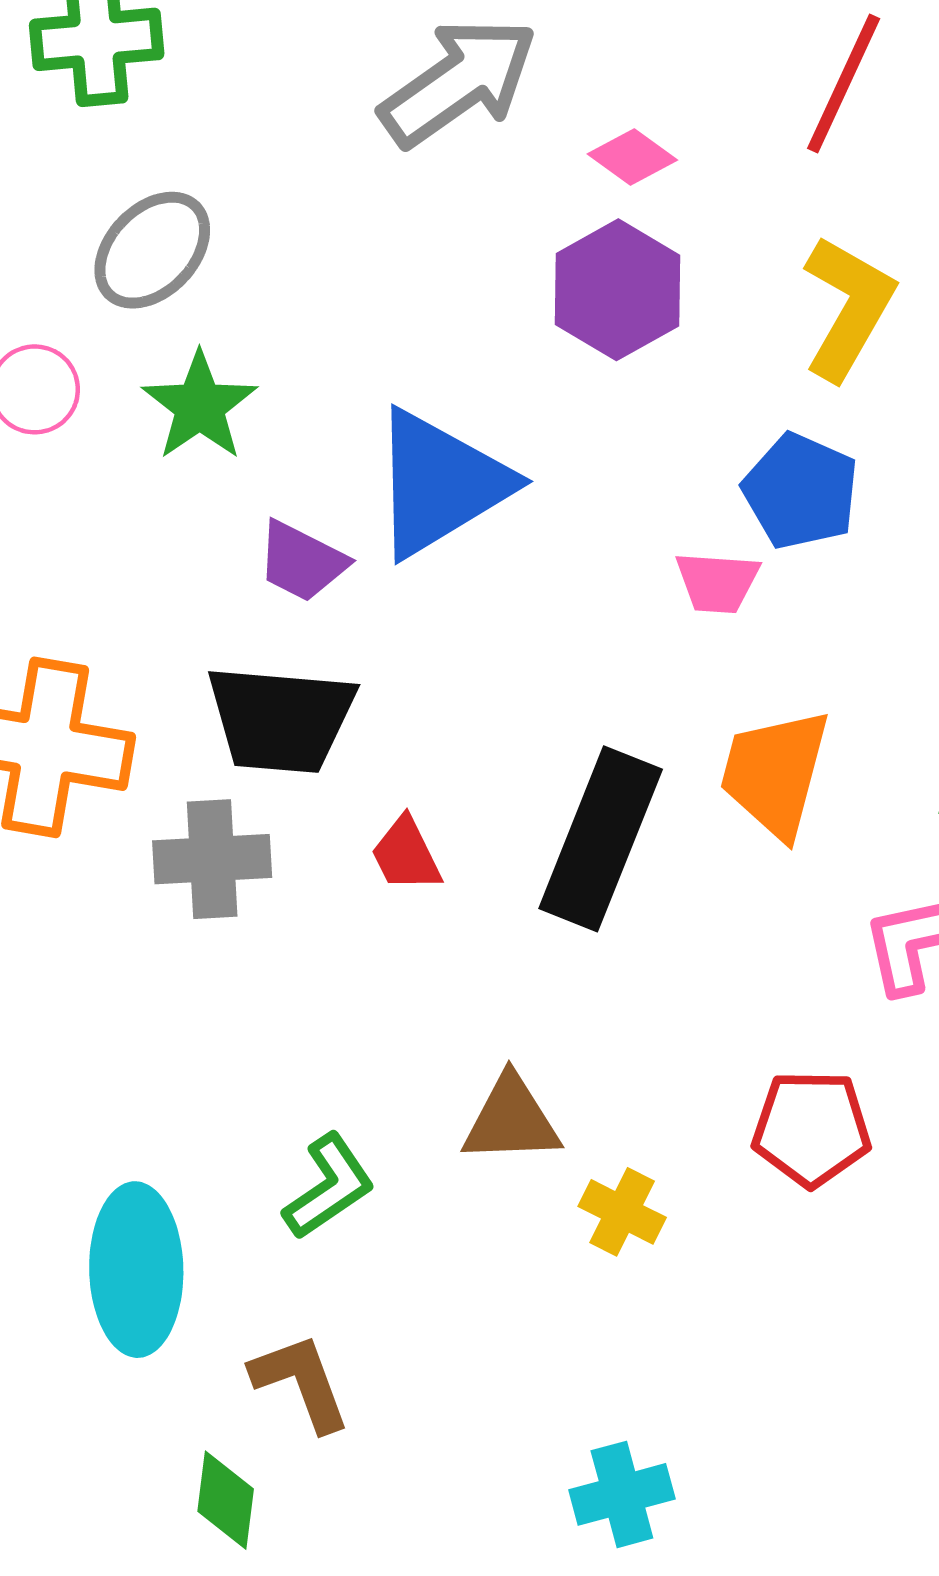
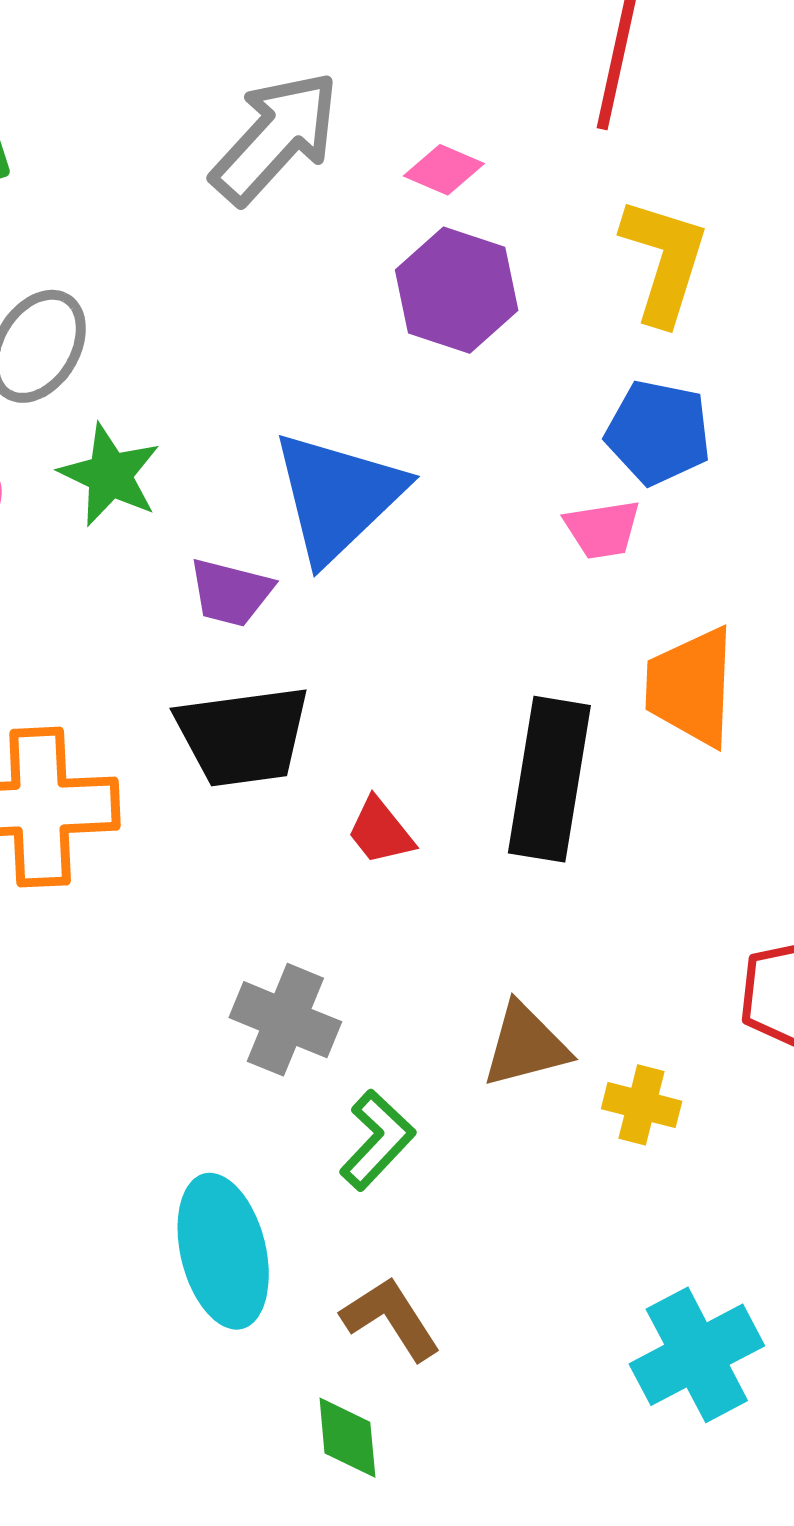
gray cross: (212, 859) -> (285, 1020), moved, turned 38
cyan cross: (622, 1494) -> (697, 1355), size x1.4

